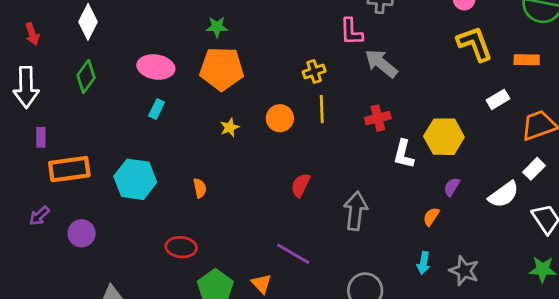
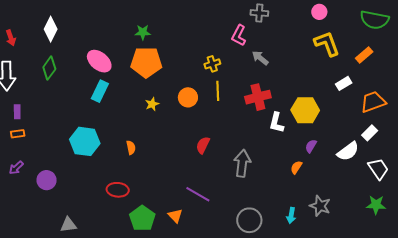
pink L-shape: (351, 32) -> (239, 35), turned 30
orange rectangle: (527, 60) -> (364, 55), turned -42
gray arrow: (381, 63) -> (260, 58), size x0.7
pink ellipse: (156, 67) -> (99, 61), turned 30
cyan rectangle: (157, 109) -> (100, 91), size x1.5
red cross: (378, 118) -> (258, 97), size x1.4
orange rectangle: (69, 169) -> (18, 134), moved, size x0.5
cyan arrow: (424, 263) -> (291, 215), moved

